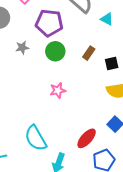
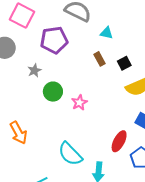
cyan triangle: (107, 19) -> (107, 33), moved
green circle: (55, 51) -> (53, 92), moved
brown rectangle: (89, 53) -> (100, 59), turned -48

